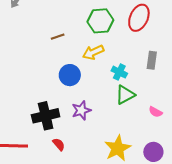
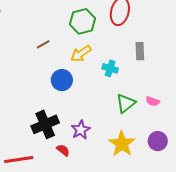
green triangle: (125, 95) -> (126, 103), moved
purple star: (81, 110) -> (81, 130), moved

